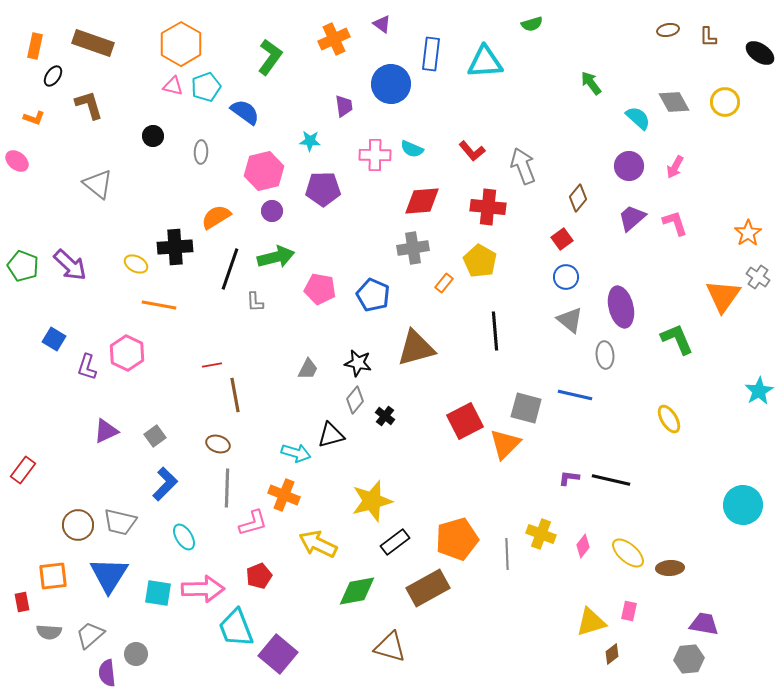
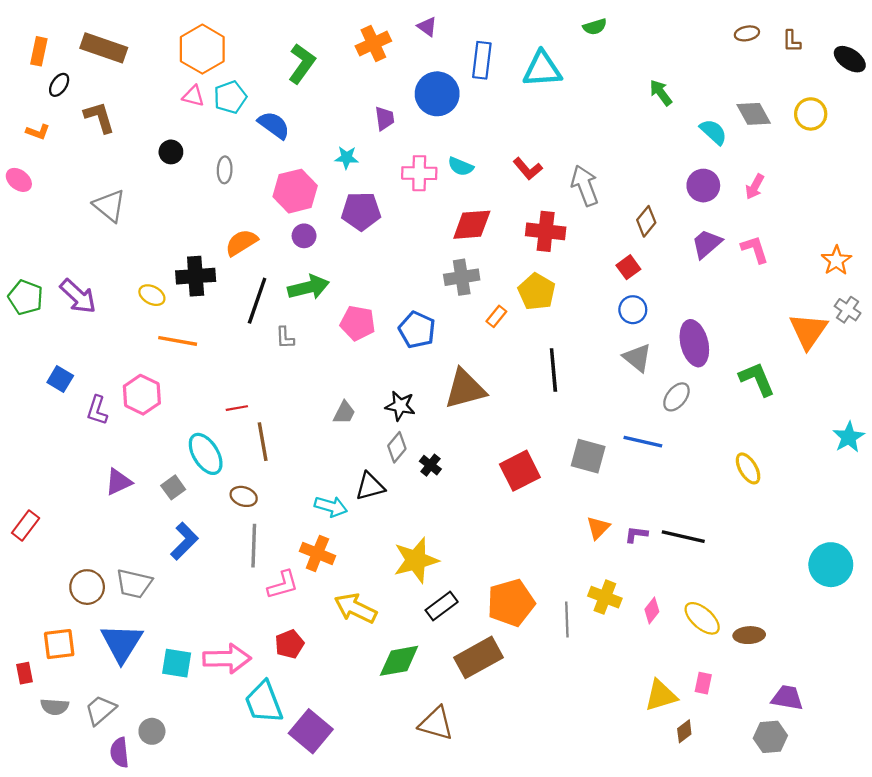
gray ellipse: (605, 355) -> (676, 397), turned 44
orange triangle: (505, 444) -> (598, 528), moved, size x0.7
cyan ellipse: (184, 537) -> (206, 454), moved, size x1.4

